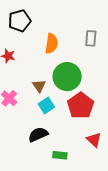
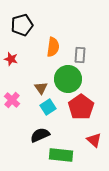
gray rectangle: (91, 38) -> (80, 55), moved
green rectangle: (60, 155) -> (61, 155), size x1.6

